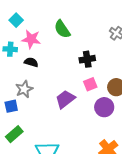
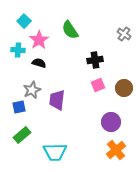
pink star: (31, 39) -> (39, 40), turned 30
purple trapezoid: (65, 99) -> (57, 100), moved, turned -45
purple circle: (104, 107) -> (111, 122), moved

